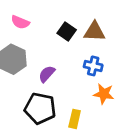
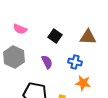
brown triangle: (94, 32) -> (88, 37), moved
purple semicircle: (47, 74) -> (47, 62), moved, turned 112

